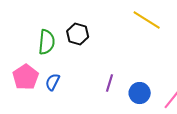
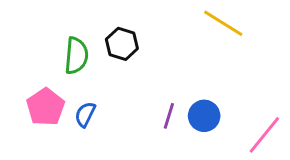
blue circle: (140, 93) -> (204, 116), moved

